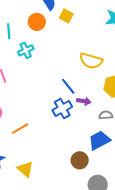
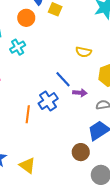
yellow semicircle: (91, 61) -> (83, 52), size x0.7
blue cross: (62, 109) -> (48, 101), moved
orange line: (20, 129) -> (28, 114), moved, turned -48

